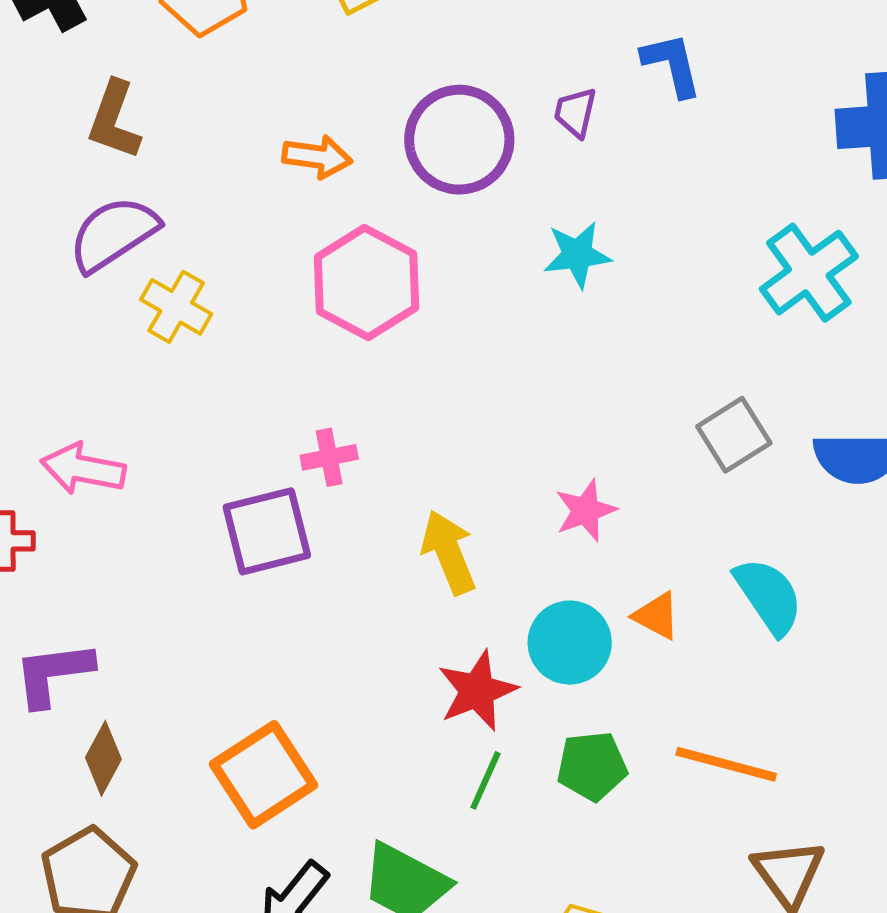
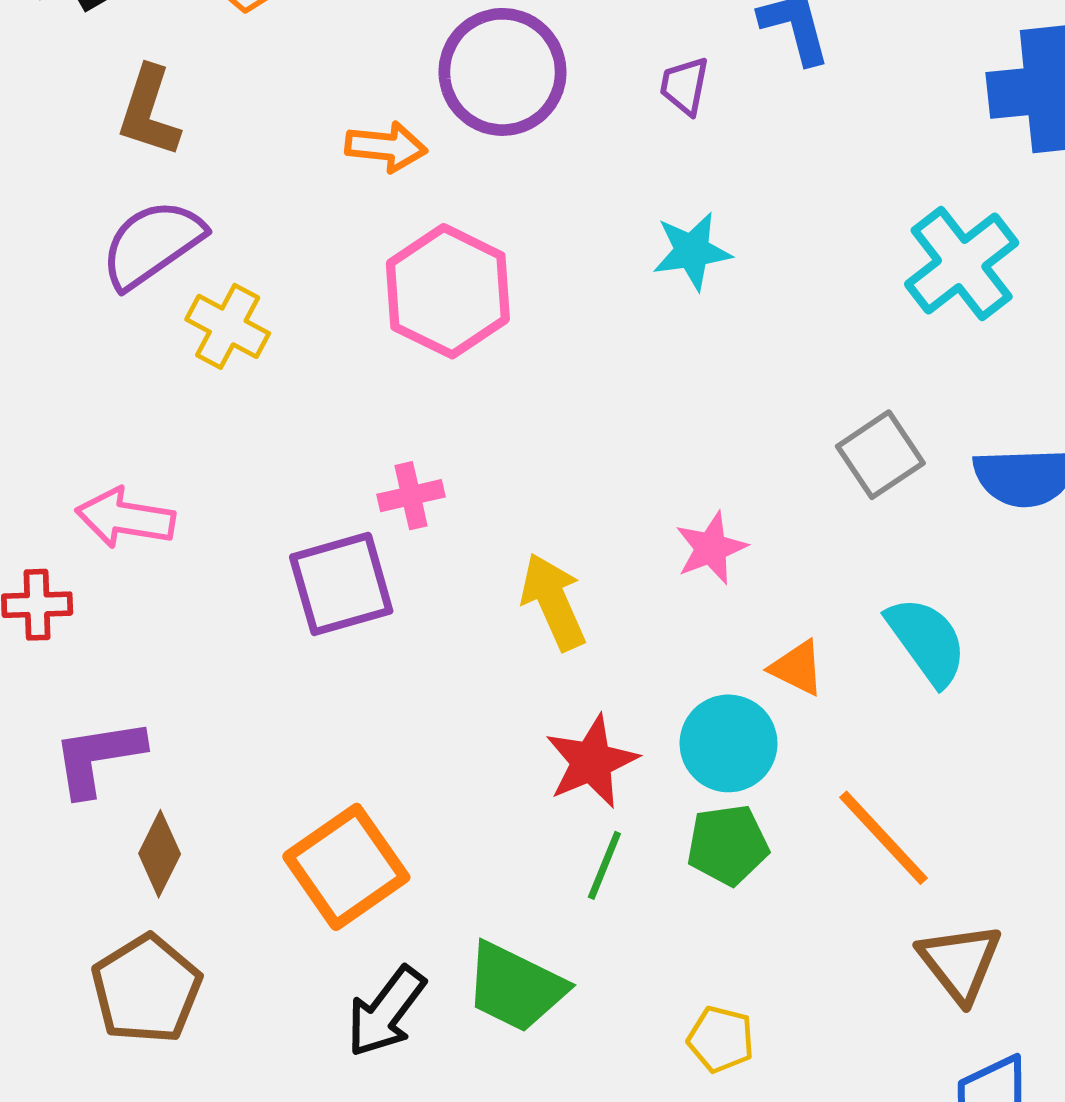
purple circle: (459, 140) -> (502, 72), moved
cyan circle: (570, 643) -> (729, 743), moved
orange line: (726, 764) -> (884, 838), turned 34

